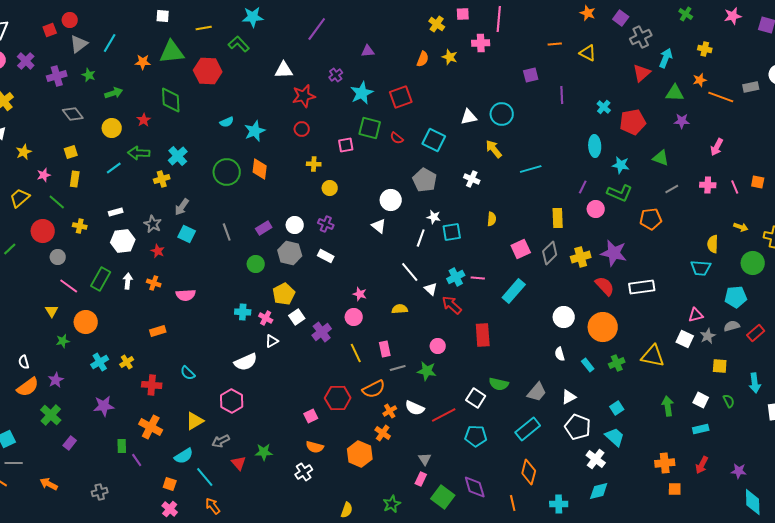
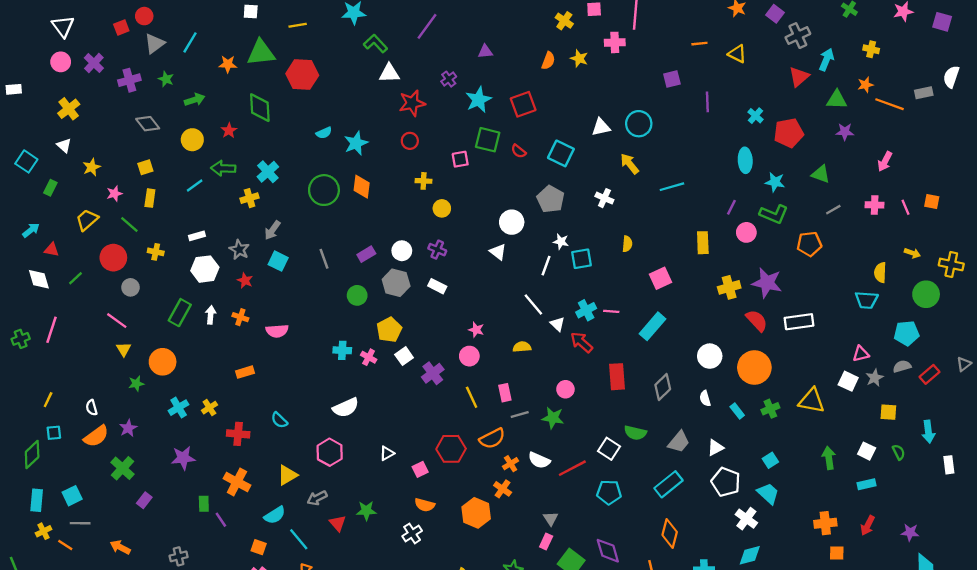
green L-shape: (239, 44) -> (375, 44), moved
gray diamond: (550, 253) -> (663, 387), moved
pink line: (69, 286) -> (117, 321), moved
white triangle: (272, 341) -> (387, 453), moved

